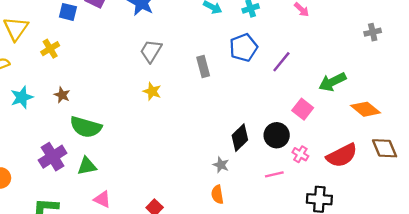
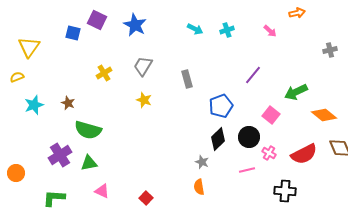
blue pentagon: (243, 48) -> (221, 106), moved
yellow cross: (50, 49) -> (104, 73), moved

